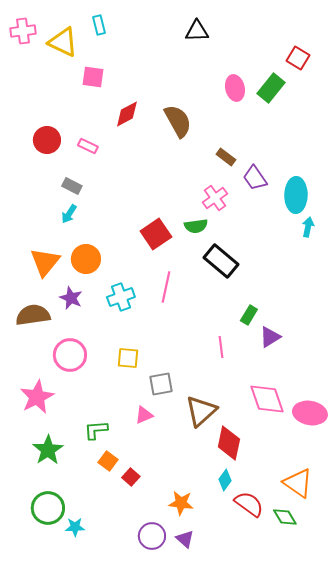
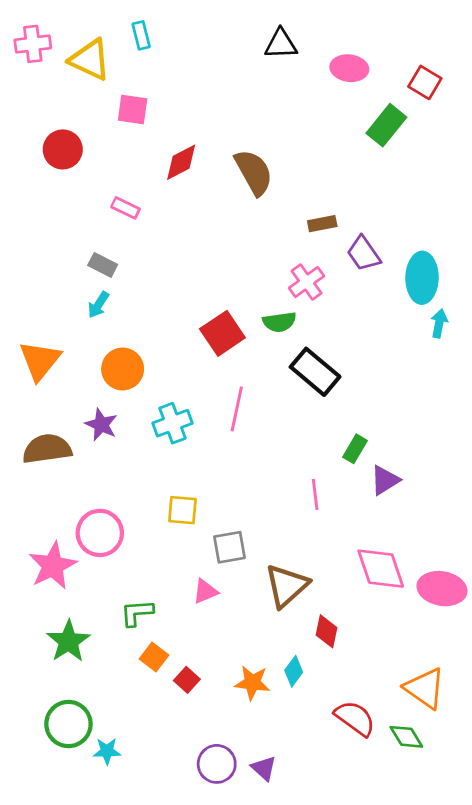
pink ellipse: (235, 88) -> (349, 68), moved, turned -70
red circle: (47, 140) -> (63, 149), moved
brown rectangle: (226, 157) -> (322, 224), turned -48
orange triangle: (45, 262) -> (40, 360), moved
pink circle: (70, 355) -> (100, 533), moved
red diamond: (229, 443) -> (326, 631), size x0.7
cyan diamond: (225, 480) -> (294, 671), moved
orange star: (181, 503) -> (252, 683), moved

